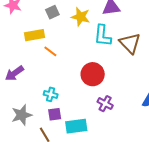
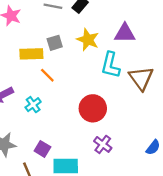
gray square: (52, 12) -> (55, 43), moved
cyan cross: (51, 94) -> (33, 105), moved, turned 32
purple square: (55, 114) -> (42, 149), turned 32

